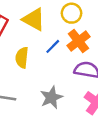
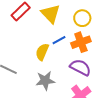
yellow semicircle: (22, 58) -> (42, 52), moved

